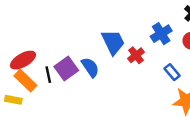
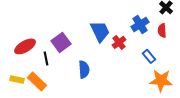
blue semicircle: (90, 67) -> (84, 69), moved, turned 30
purple square: (66, 69) -> (61, 42), moved
orange rectangle: (25, 81) -> (37, 81), moved

